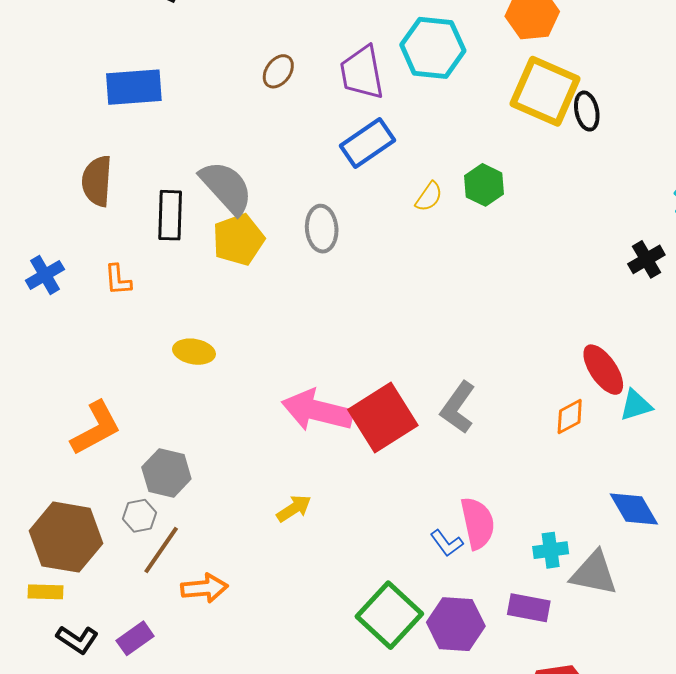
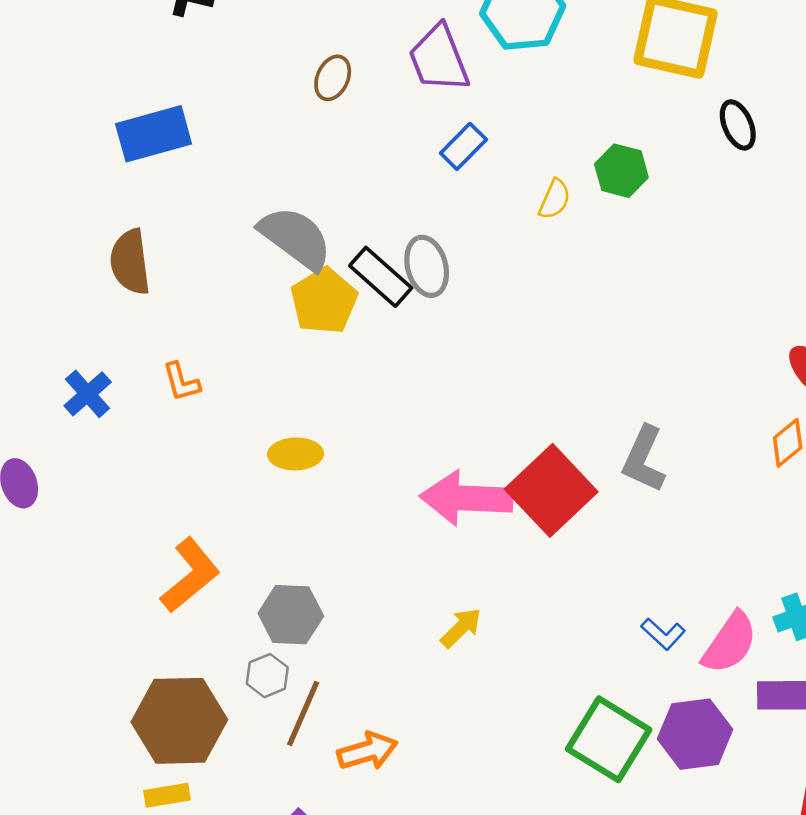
black ellipse: (587, 111) -> (738, 125), moved
blue rectangle: (368, 143) -> (463, 146), size x0.7
black rectangle: (170, 215) -> (381, 277), moved, turned -39
pink semicircle: (478, 523) -> (730, 643), moved, turned 58

